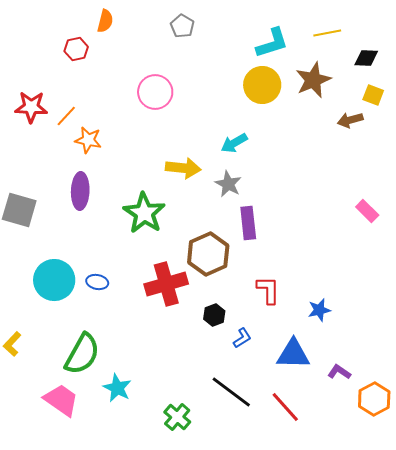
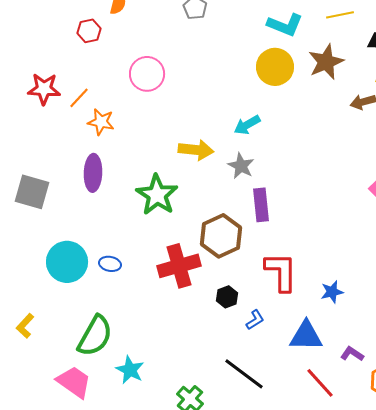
cyan L-shape: (272, 43) -> (285, 25), turned 39
pink circle: (155, 92) -> (147, 74), moved
red L-shape: (268, 290) -> (281, 272), size x1.4
red line: (285, 407) -> (320, 383), moved

